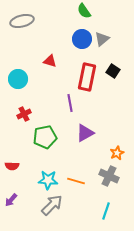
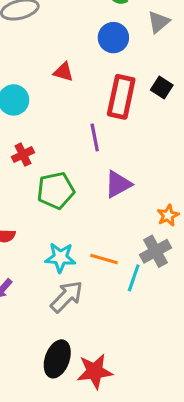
gray triangle: (102, 39) -> (159, 22), moved
gray cross: (109, 176) -> (156, 251), turned 36
cyan line: (106, 211) -> (134, 278), moved

